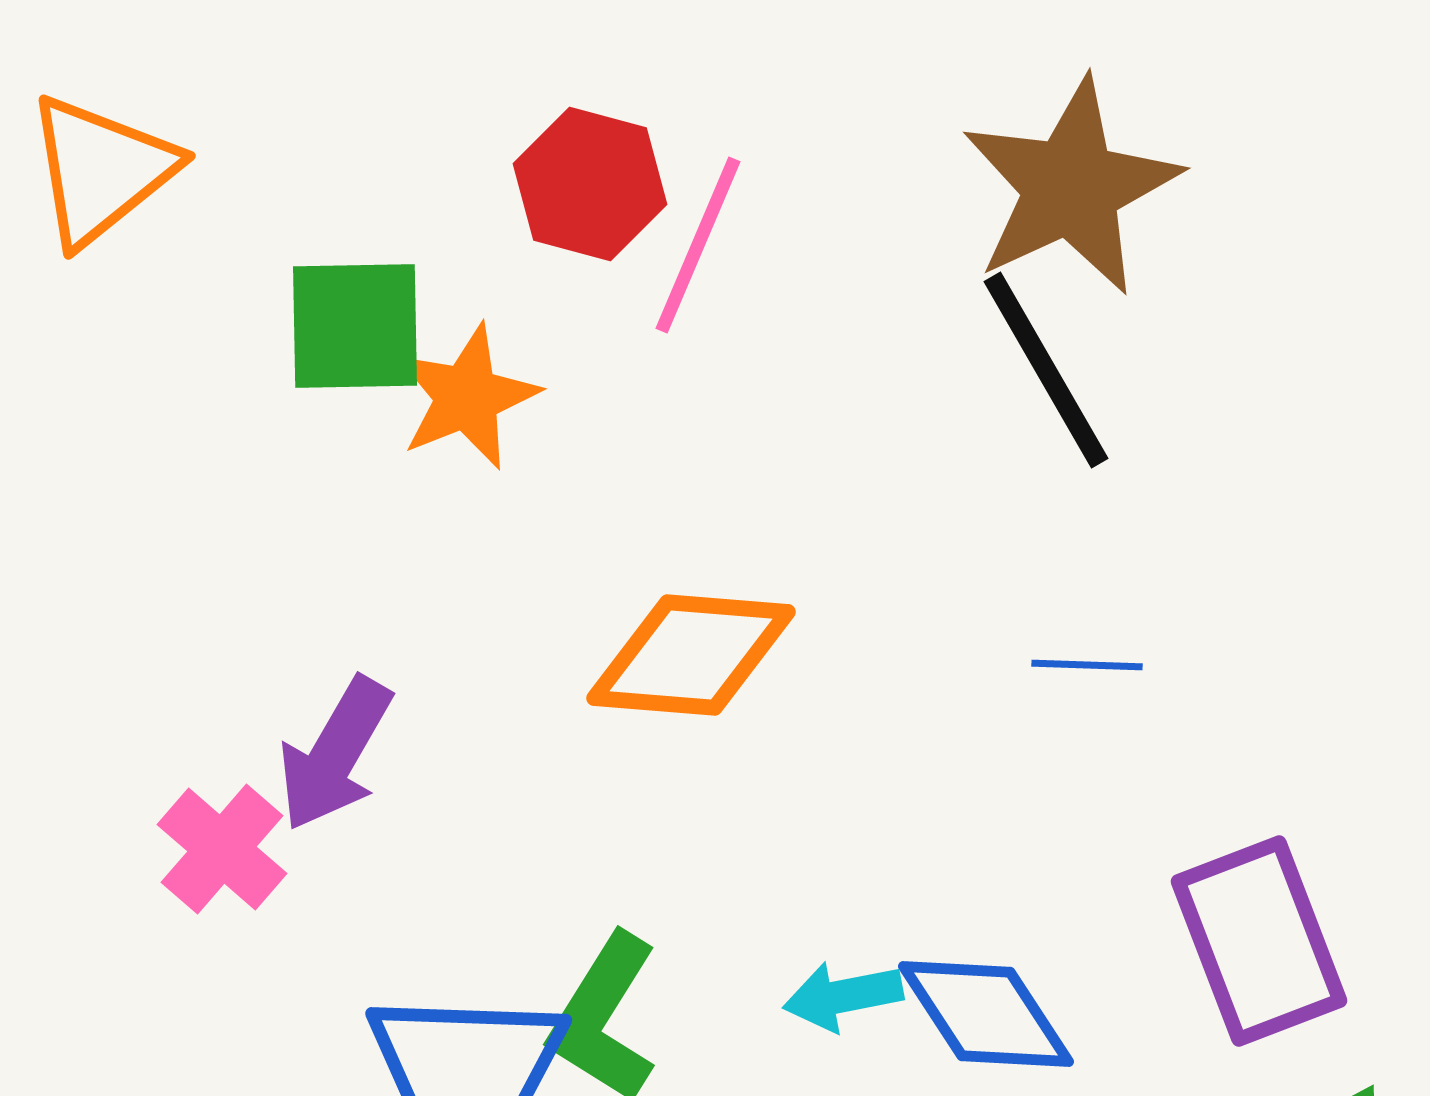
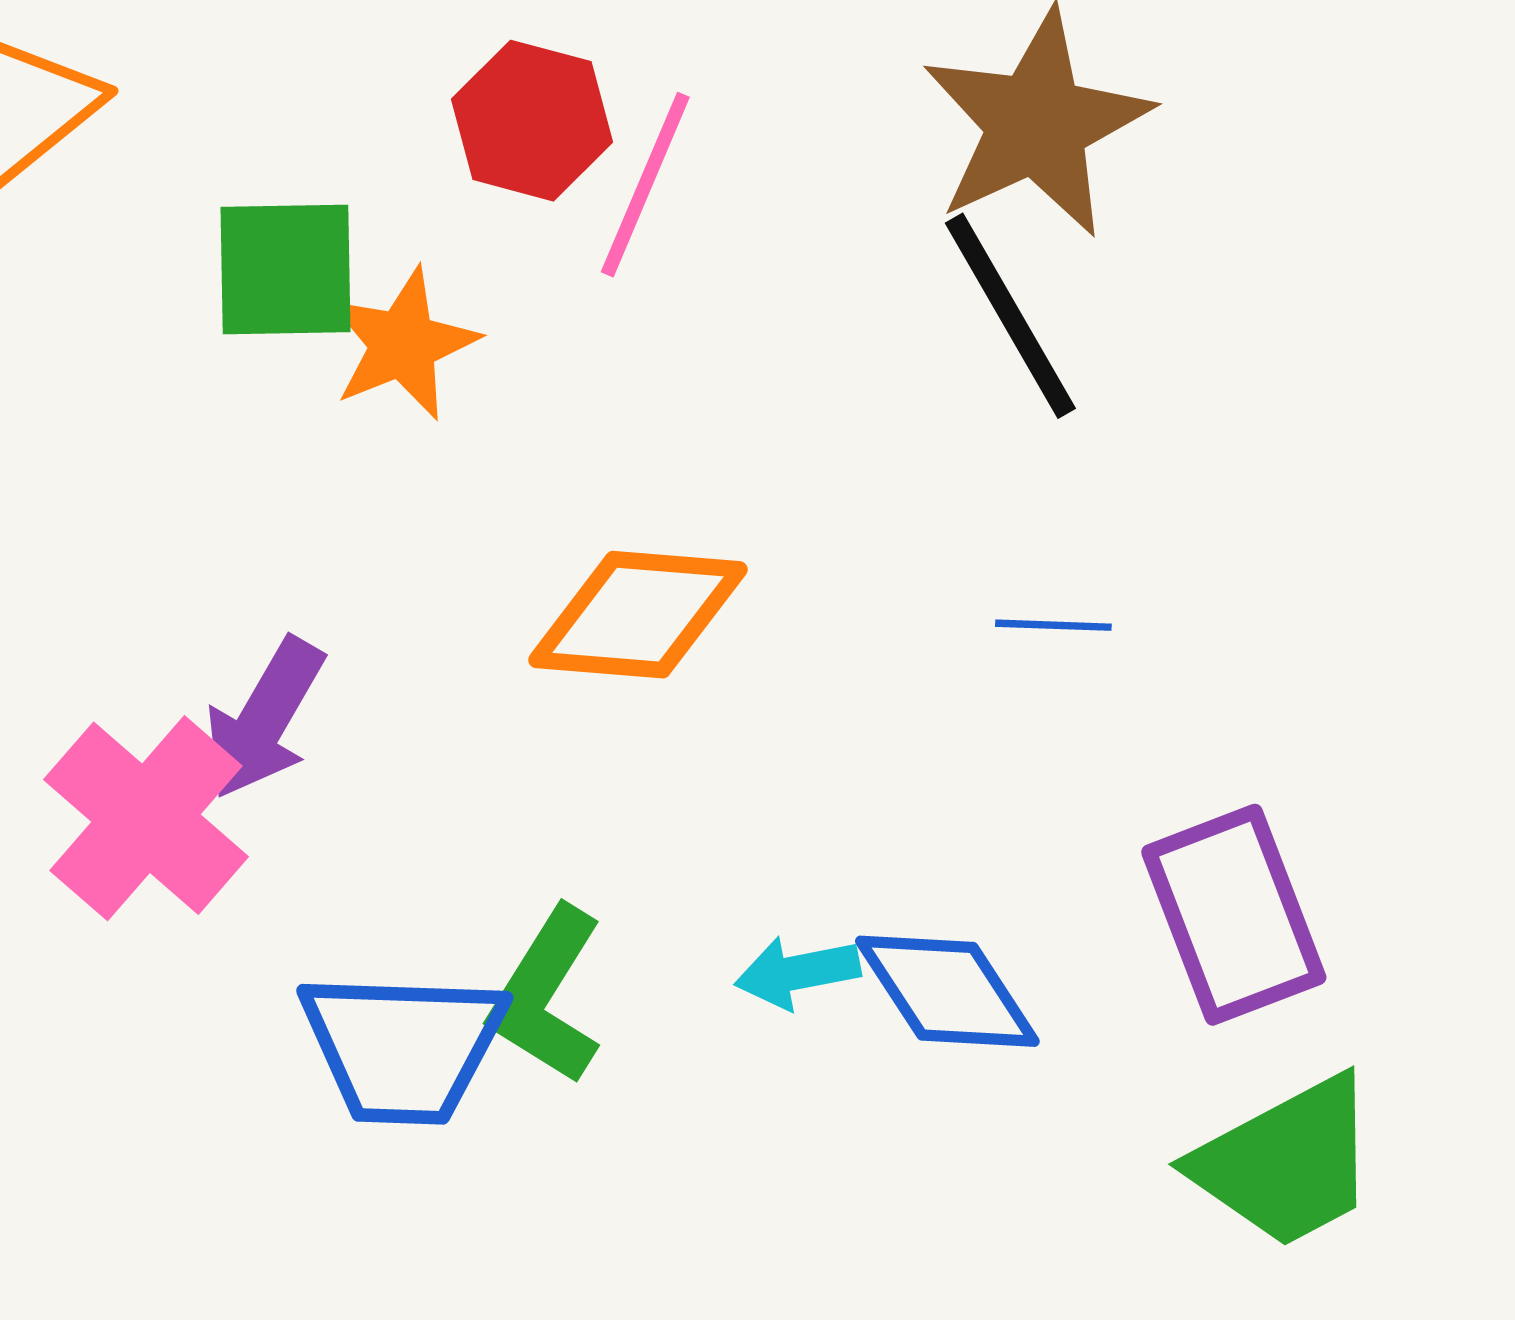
pink cross: (222, 849) -> (146, 818), size x1.5

